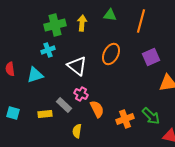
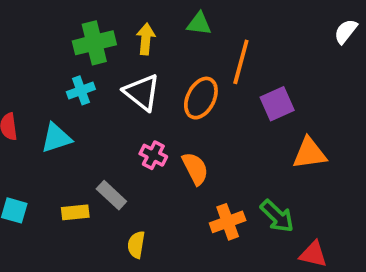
orange line: (141, 21) -> (241, 62), moved
white triangle: (77, 66) -> (142, 92), moved
pink cross: (81, 94) -> (153, 155), moved
orange semicircle: (97, 109) -> (195, 169), moved

